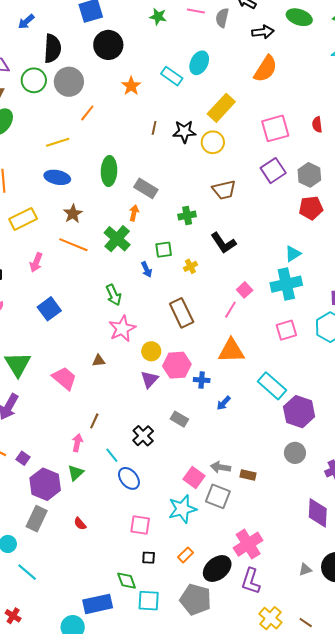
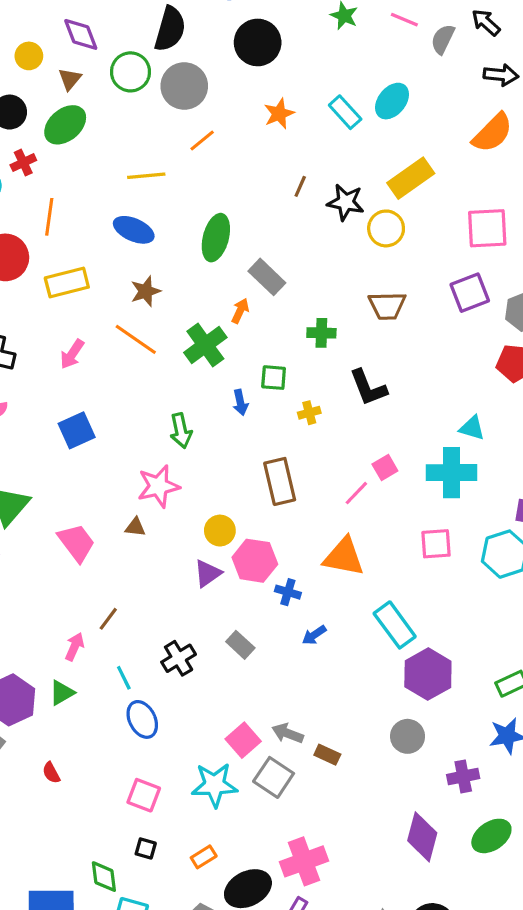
cyan triangle: (293, 254) -> (472, 428), turned 36
pink star: (122, 329) -> (158, 486), moved

